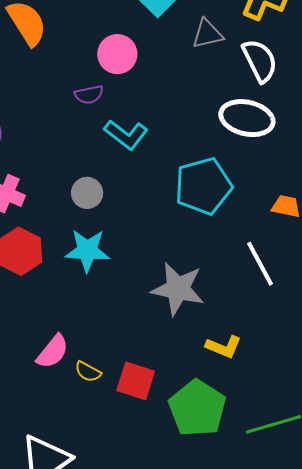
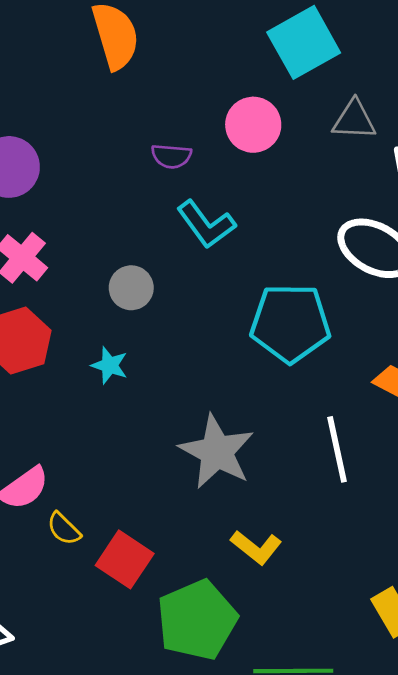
pink circle: (117, 54) -> (253, 125), moved
cyan star: (87, 250) -> (110, 365), size x0.6

